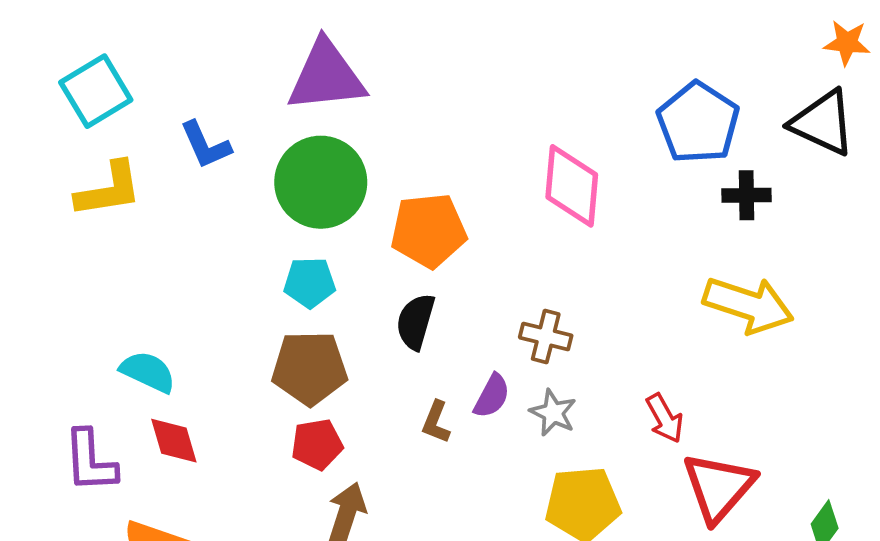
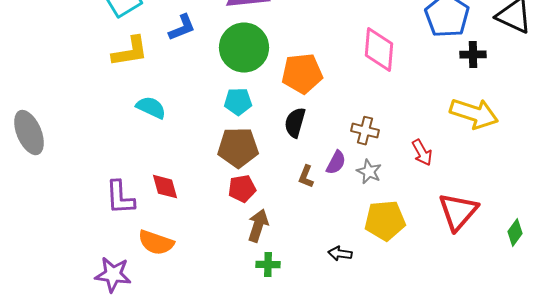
blue L-shape: (205, 145) -> (182, 28), turned -88
cyan semicircle: (148, 372) -> (151, 108), moved
red arrow: (665, 418) -> (422, 153), moved

